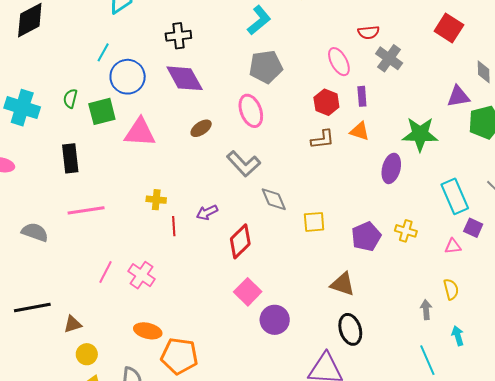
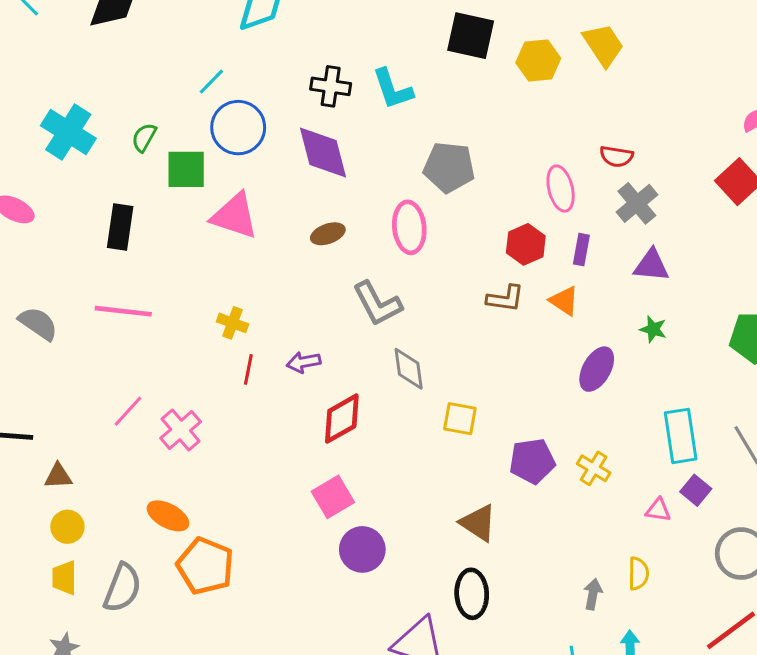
cyan L-shape: (259, 20) -> (393, 89), moved, turned 96
purple triangle: (458, 96) -> (651, 265), moved
green star: (420, 134) -> (653, 329), size x0.5

